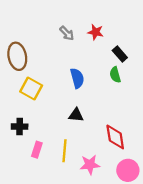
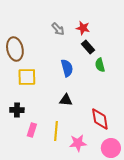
black rectangle: (120, 54) -> (88, 47), moved
yellow square: (31, 89) -> (27, 77), turned -30

